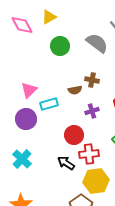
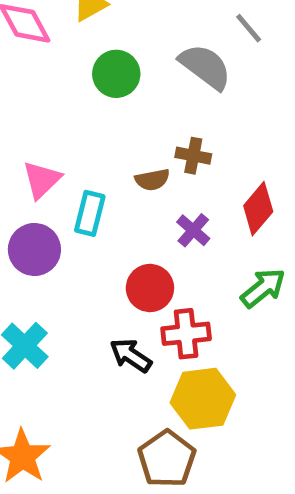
cyan rectangle: (49, 104) -> (90, 213), turned -60
purple cross: (92, 111) -> (193, 230), turned -32

